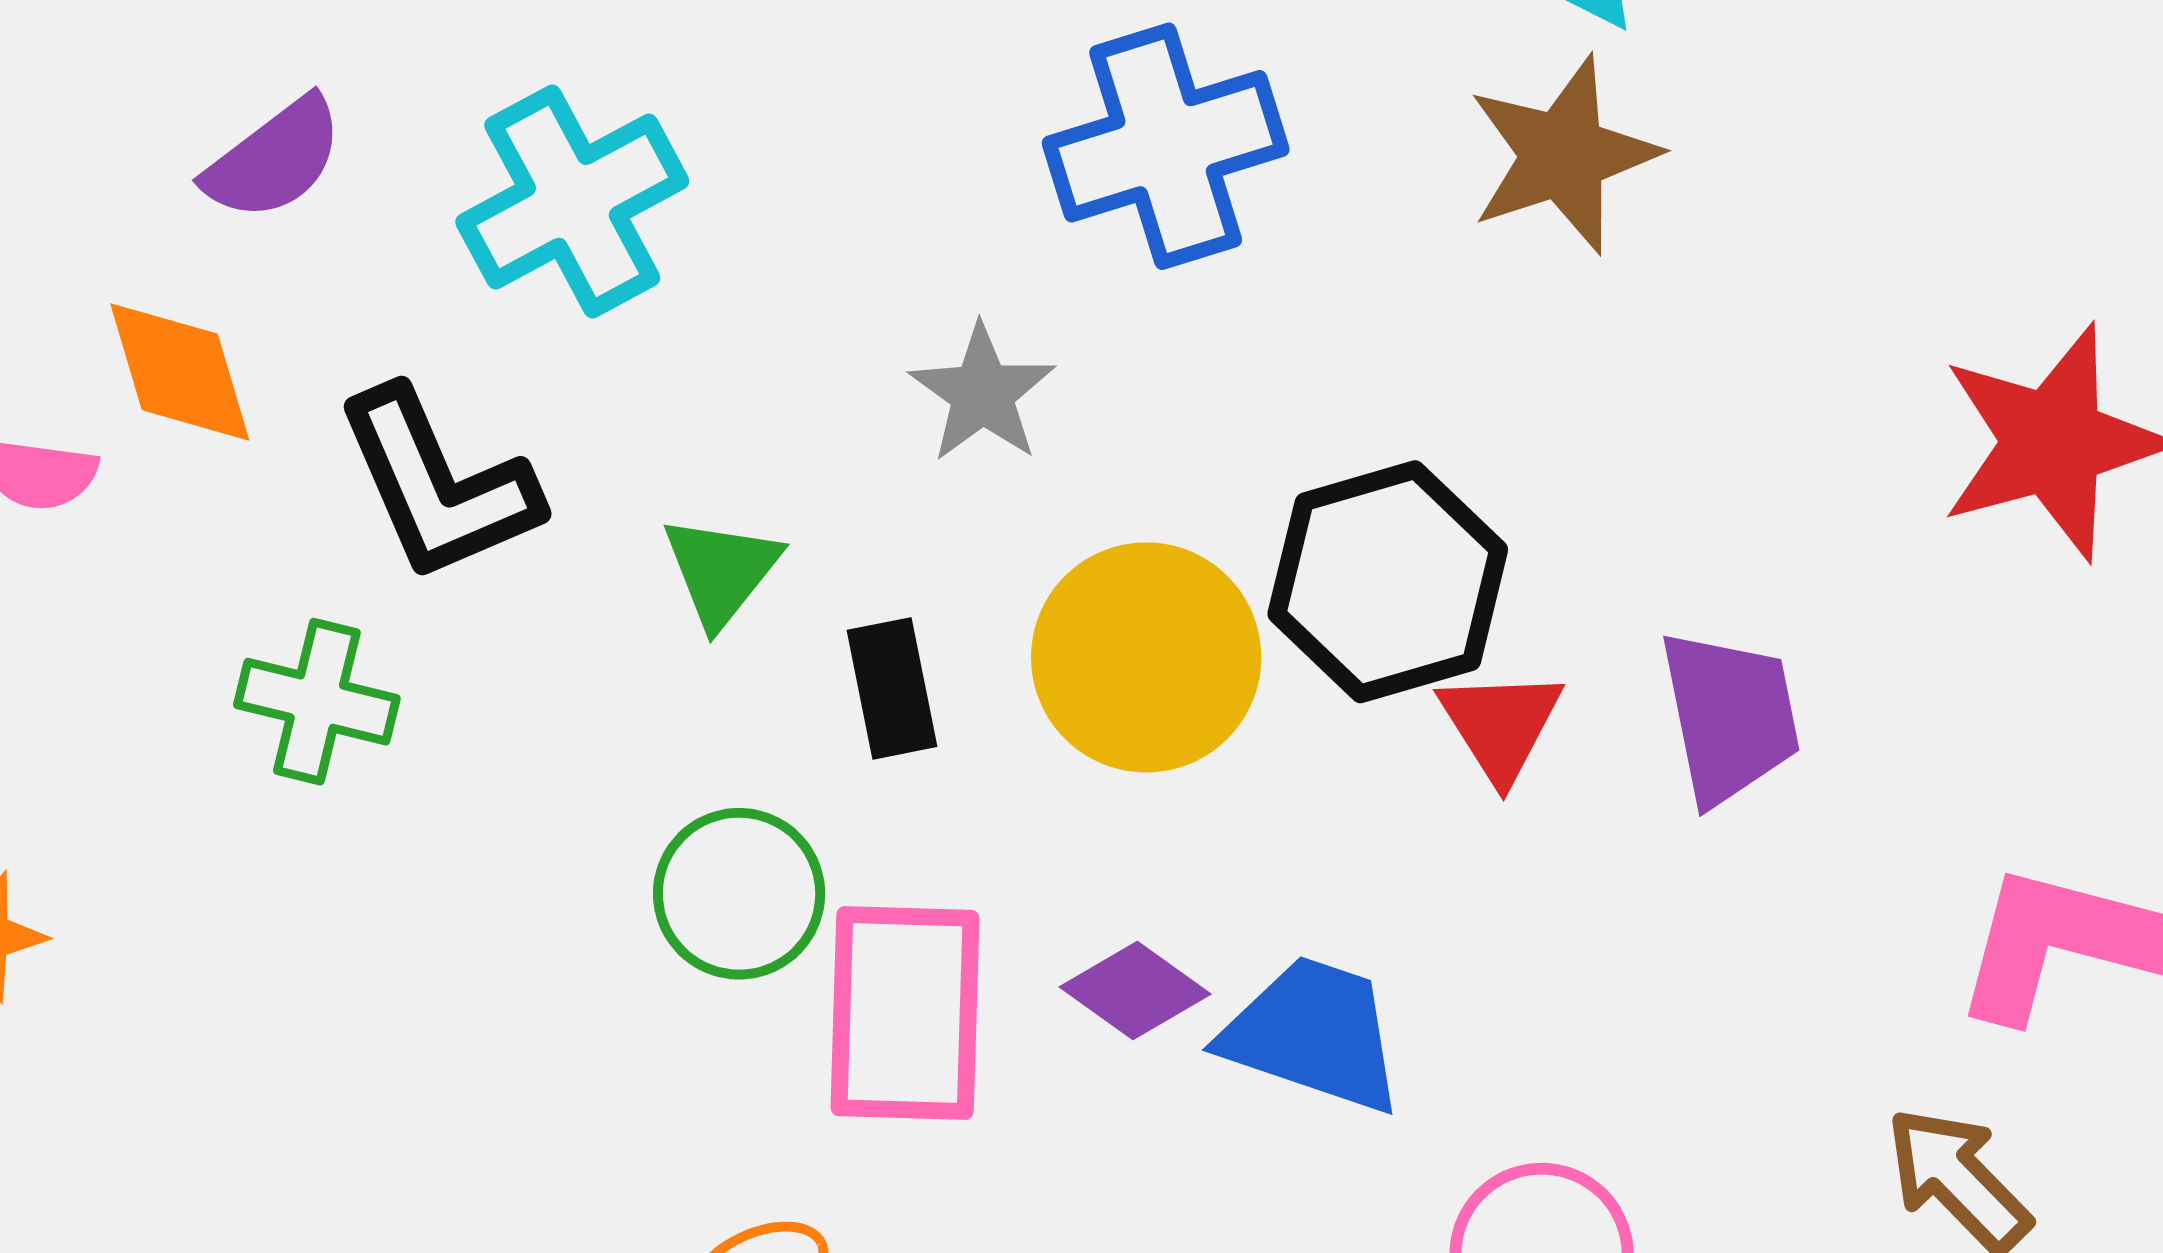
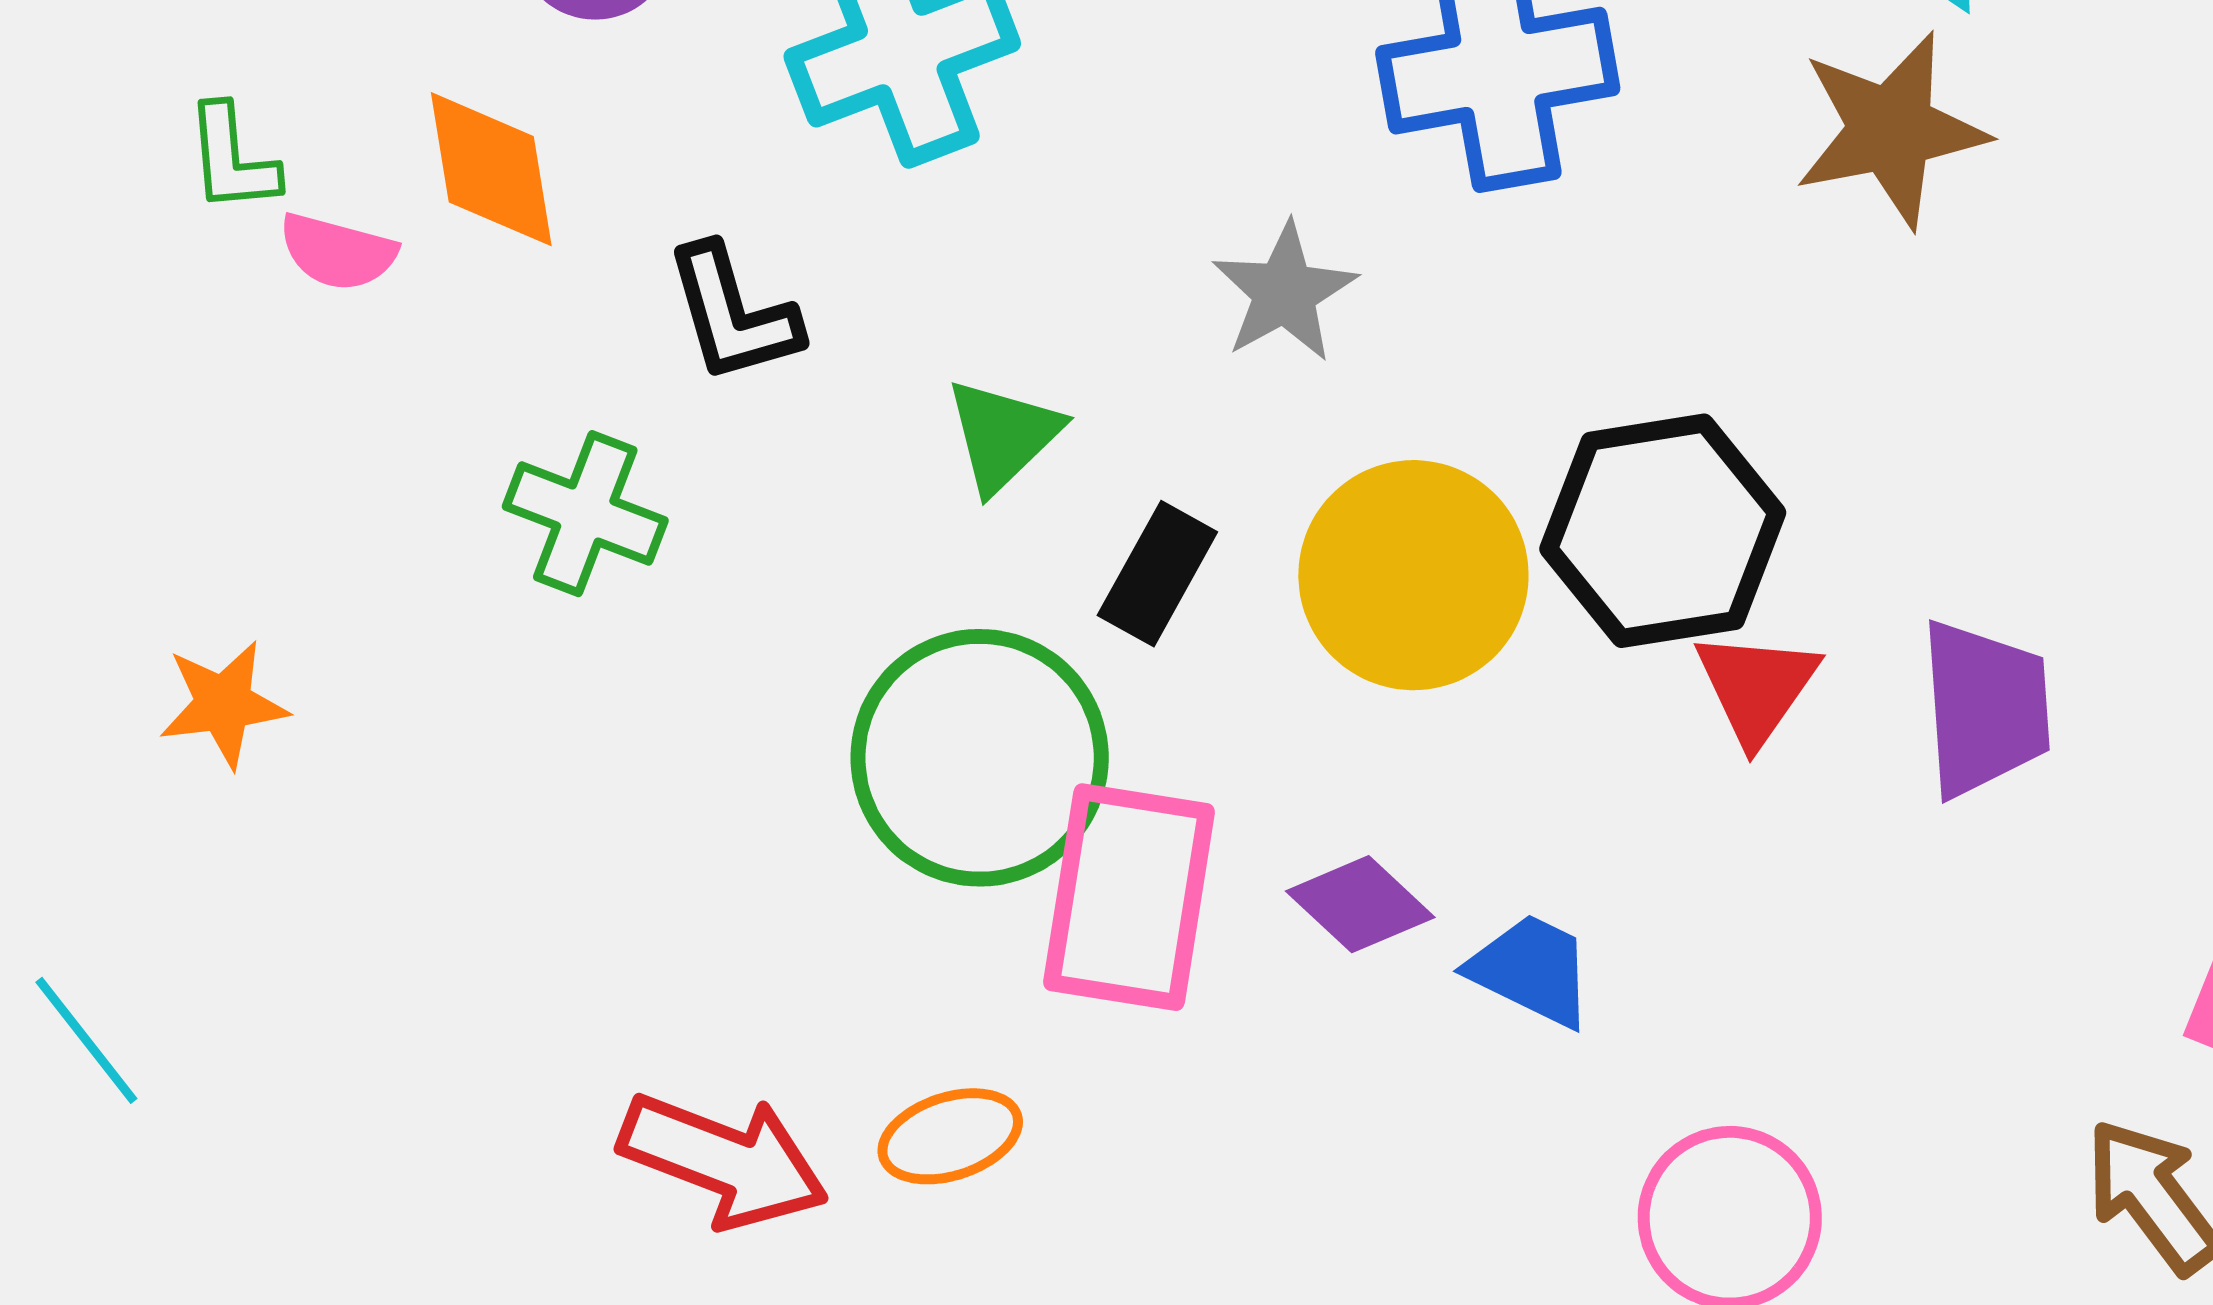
black L-shape: (438, 485) -> (733, 314), size x0.7
black rectangle: (892, 688) -> (1157, 574), turned 33
green circle: (739, 894) -> (980, 758), size x1.5
blue trapezoid: (1313, 1034) -> (1531, 970), size x0.7

